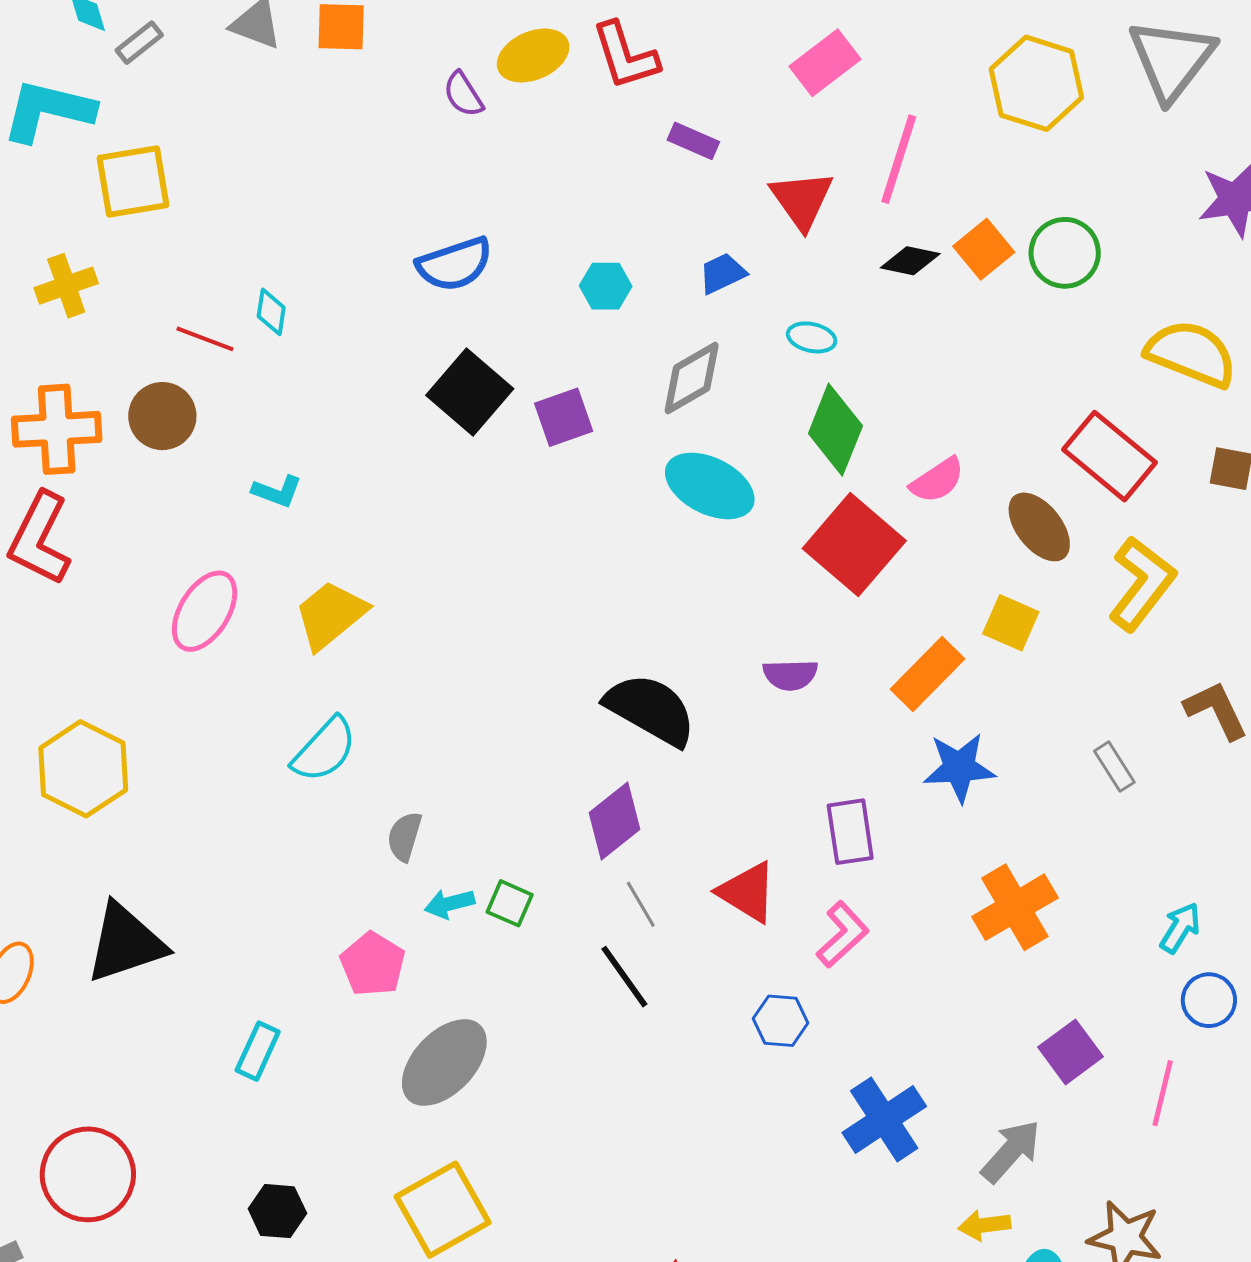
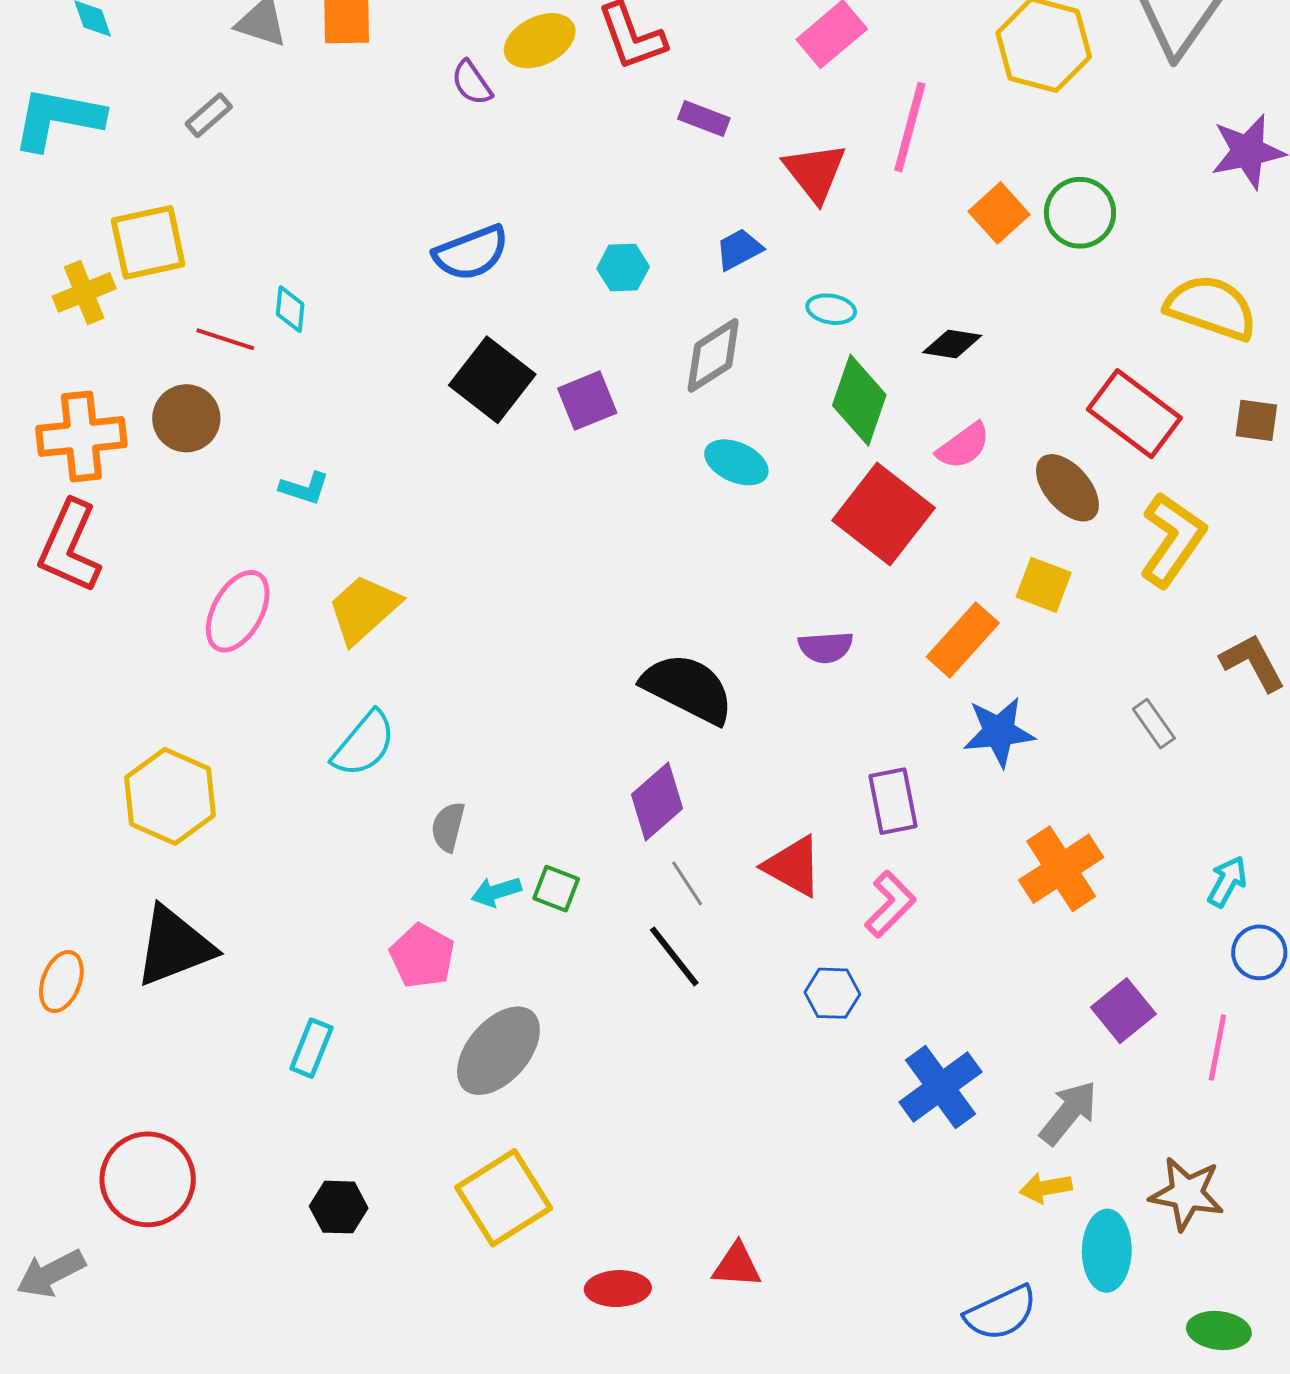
gray rectangle: (139, 43) -> (209, 115), moved
yellow square: (133, 181) -> (148, 242), moved
black diamond: (910, 261) -> (952, 344), moved
cyan ellipse: (710, 486) -> (736, 462), size x0.7
yellow hexagon: (83, 769) -> (170, 796), moved

